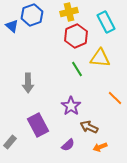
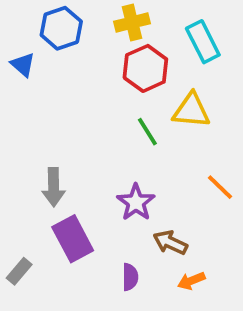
blue triangle: (12, 26) -> (23, 65), moved
gray arrow: (28, 83) -> (54, 187), moved
purple semicircle: (68, 145) -> (130, 277), turned -48

